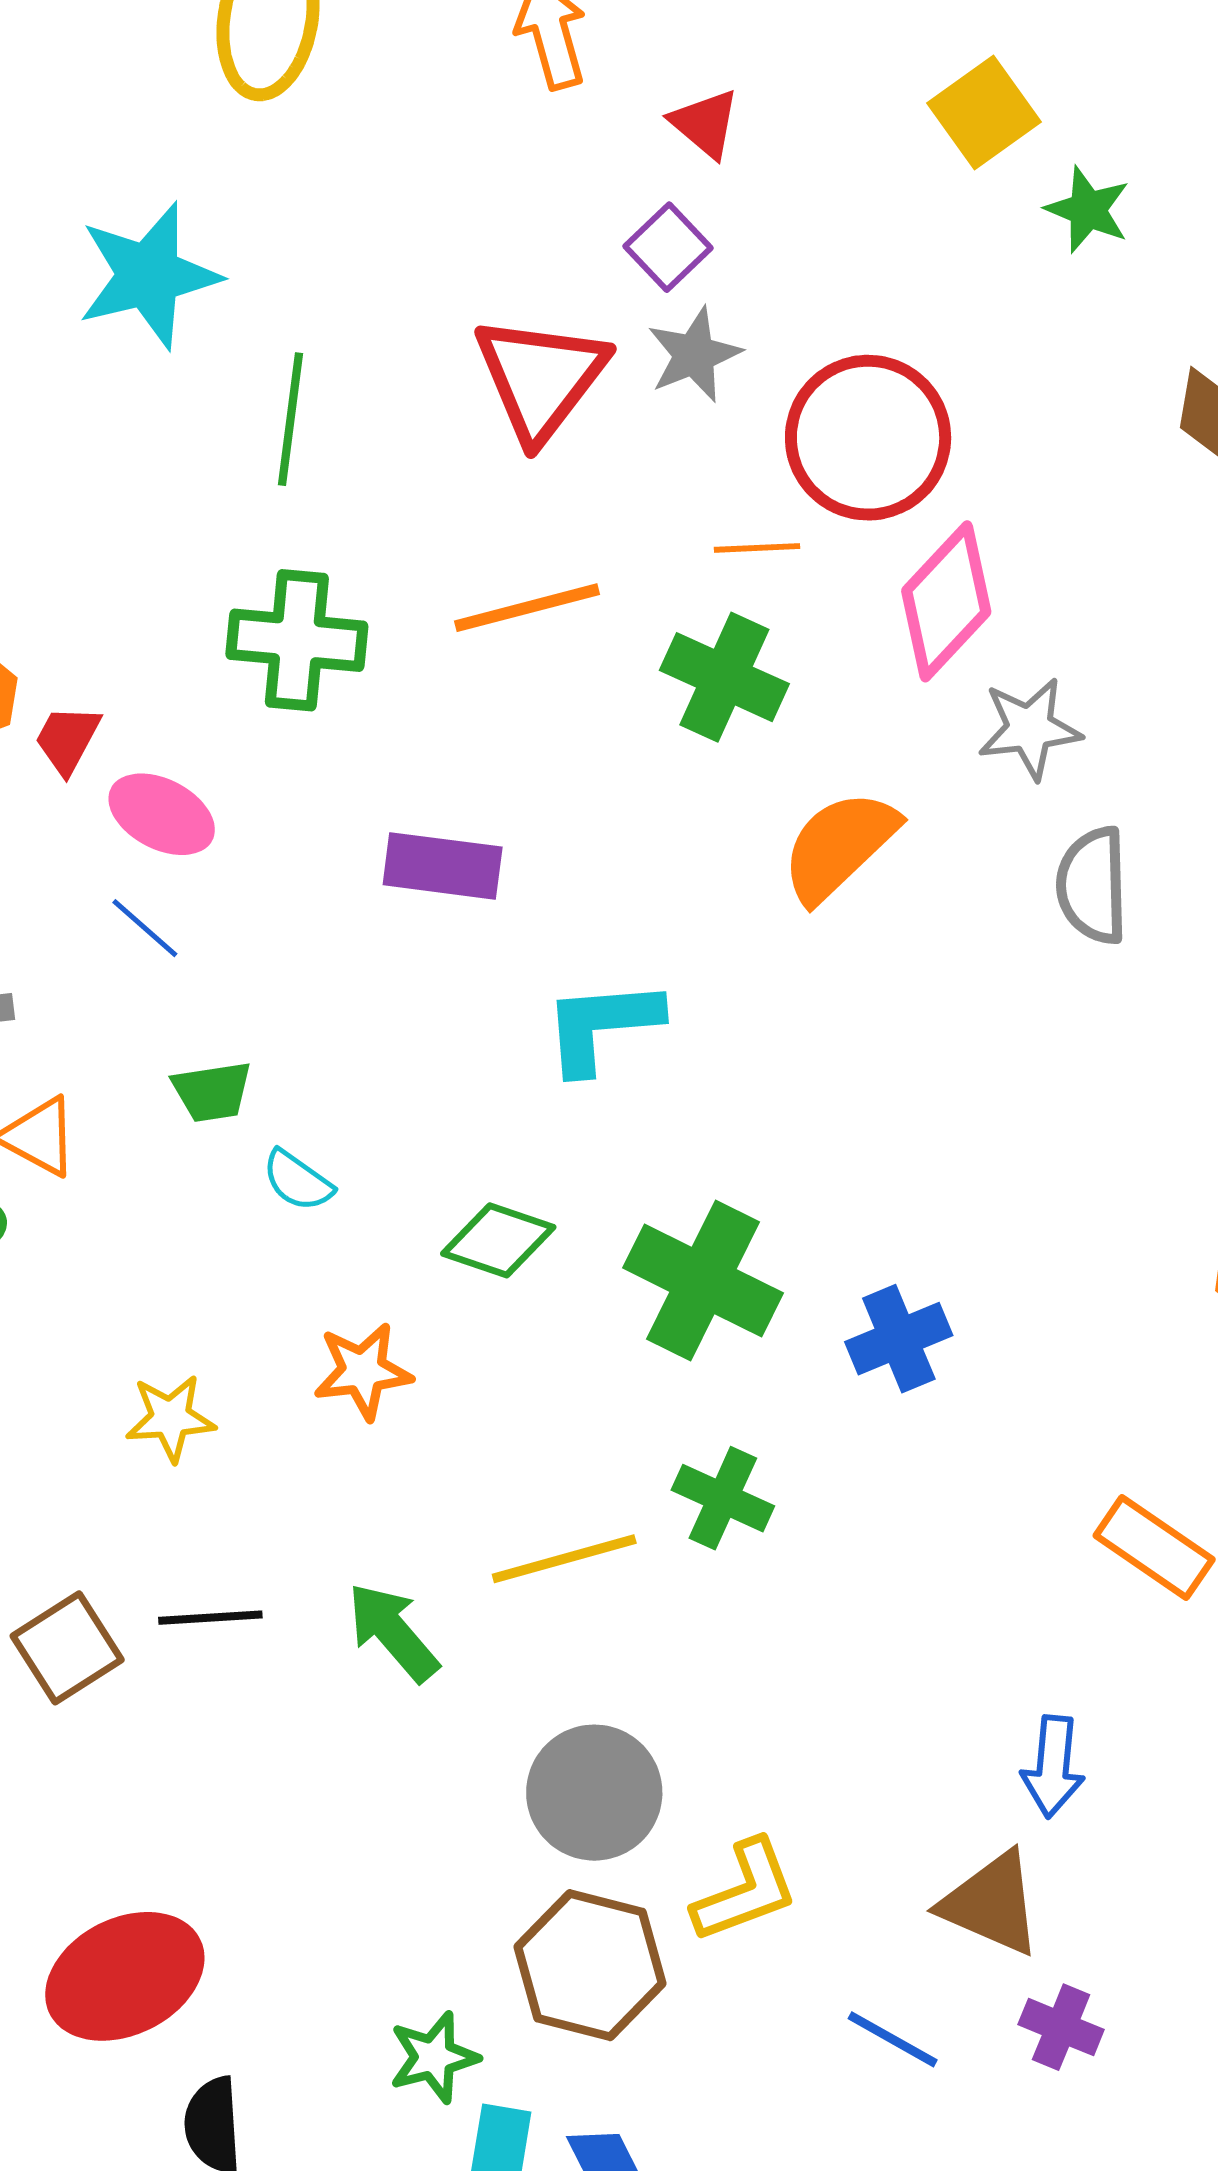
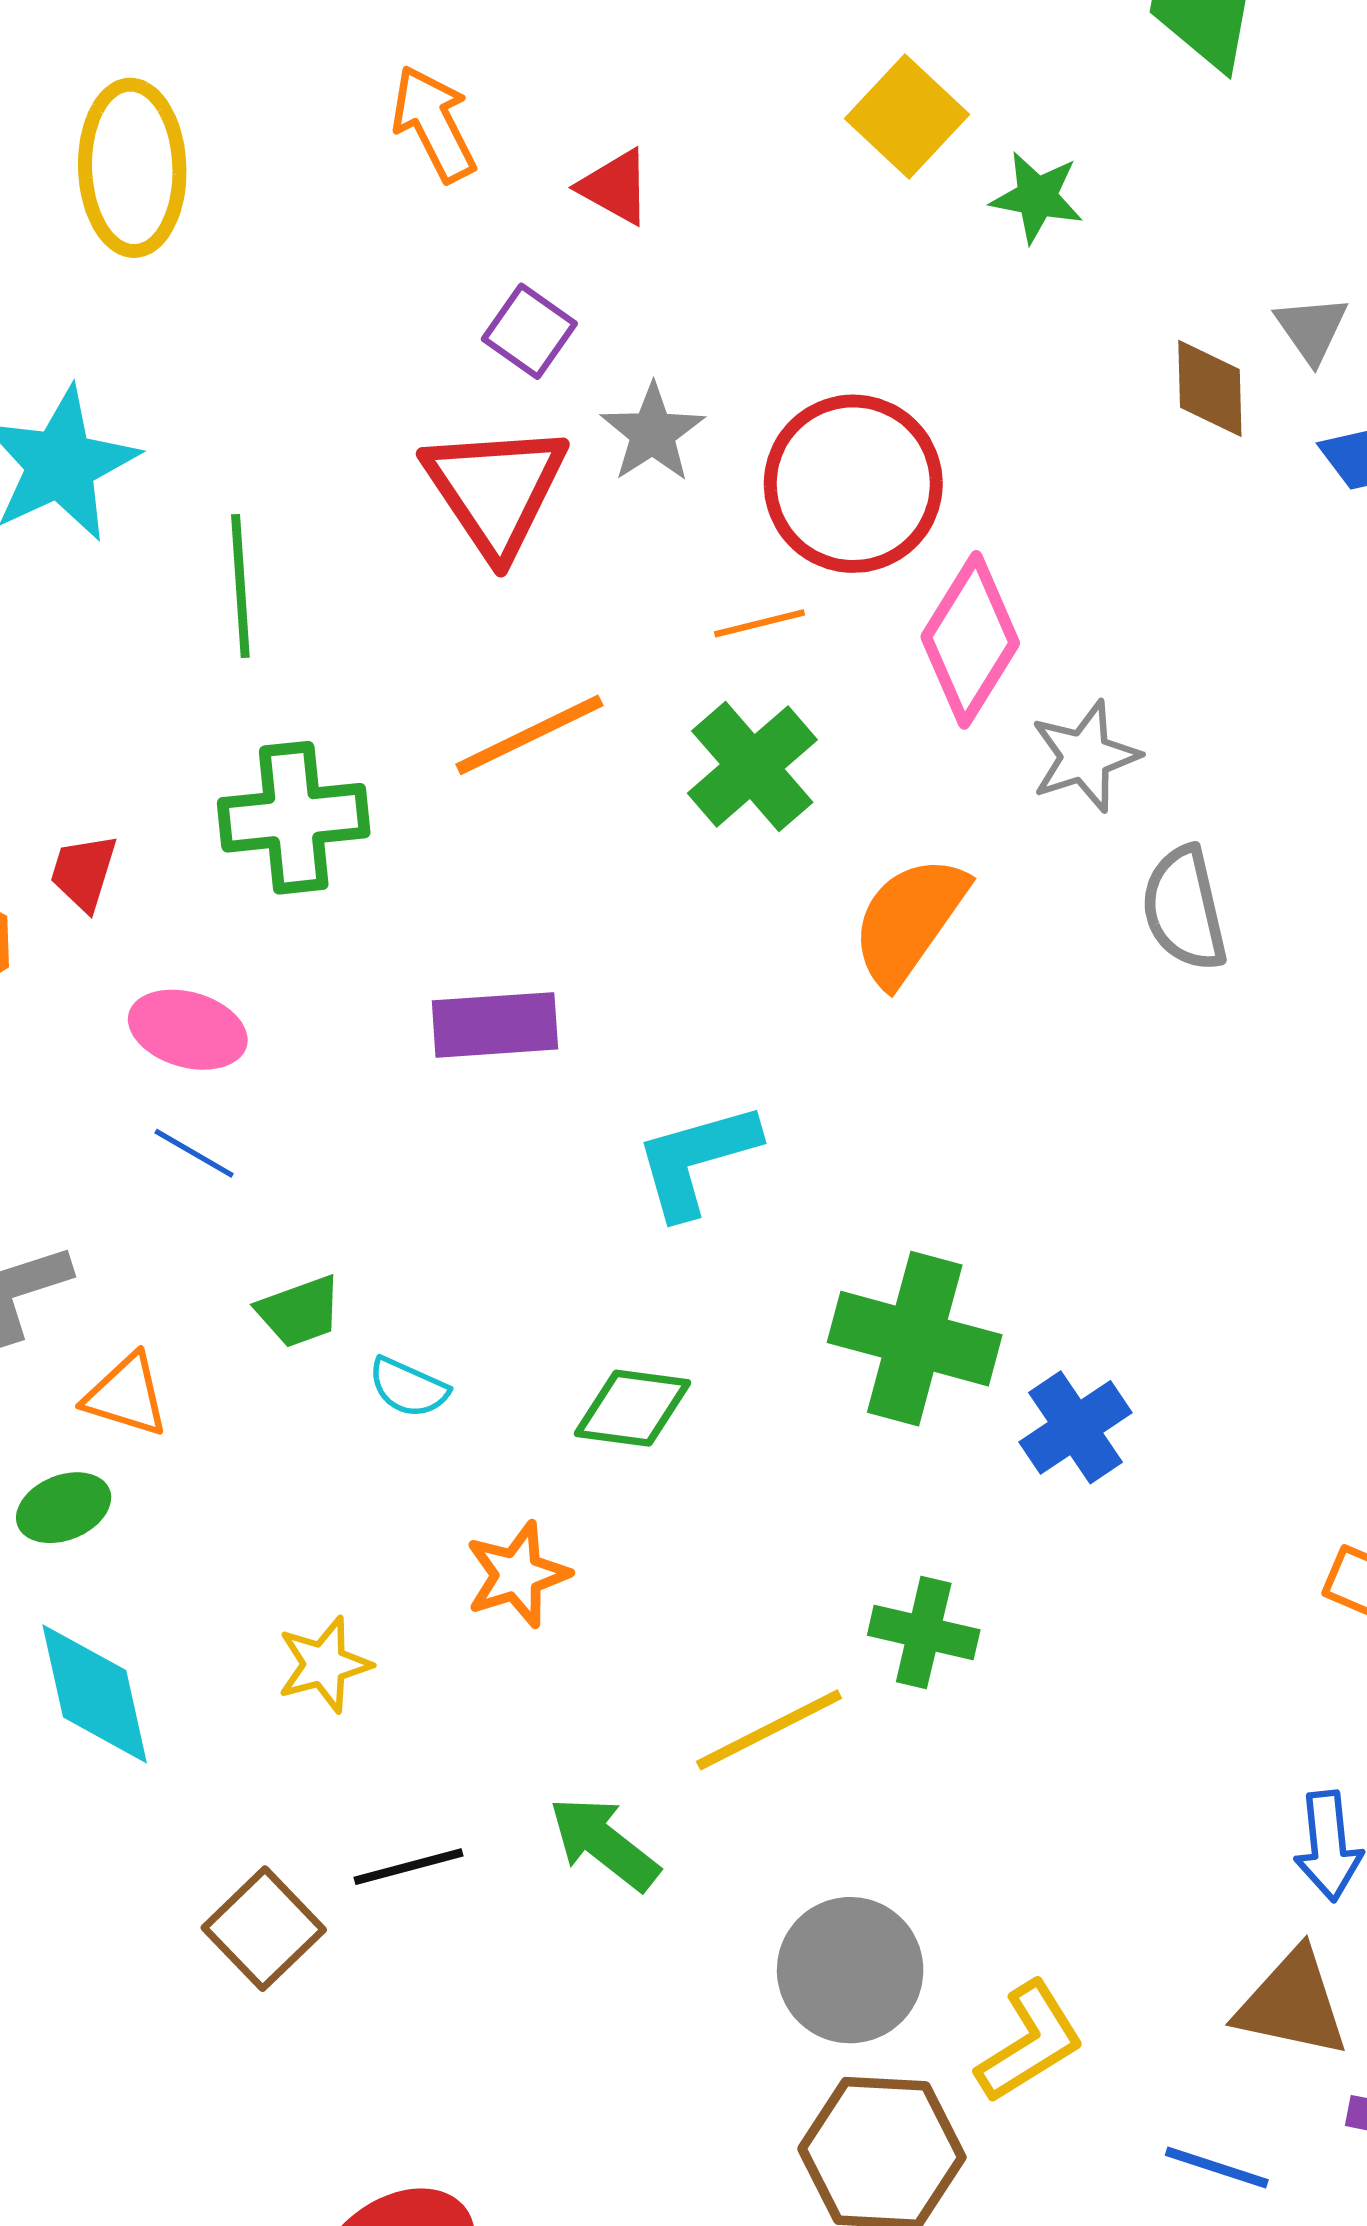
purple square: (668, 247) -> (529, 331), moved
green cross: (724, 677) -> (752, 767), turned 36
red trapezoid: (67, 739) -> (84, 872), moved
green cross: (703, 1280) -> (915, 1339), moved

